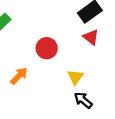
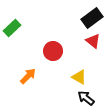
yellow triangle: (75, 77) -> (79, 77), turned -35

